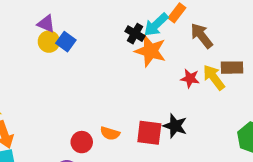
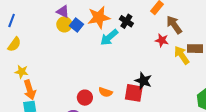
cyan arrow: (156, 25) -> (109, 37), moved
orange star: (150, 51) -> (99, 17), moved, turned -30
red star: (190, 78) -> (162, 40), moved
black star: (175, 126) -> (143, 81), moved

